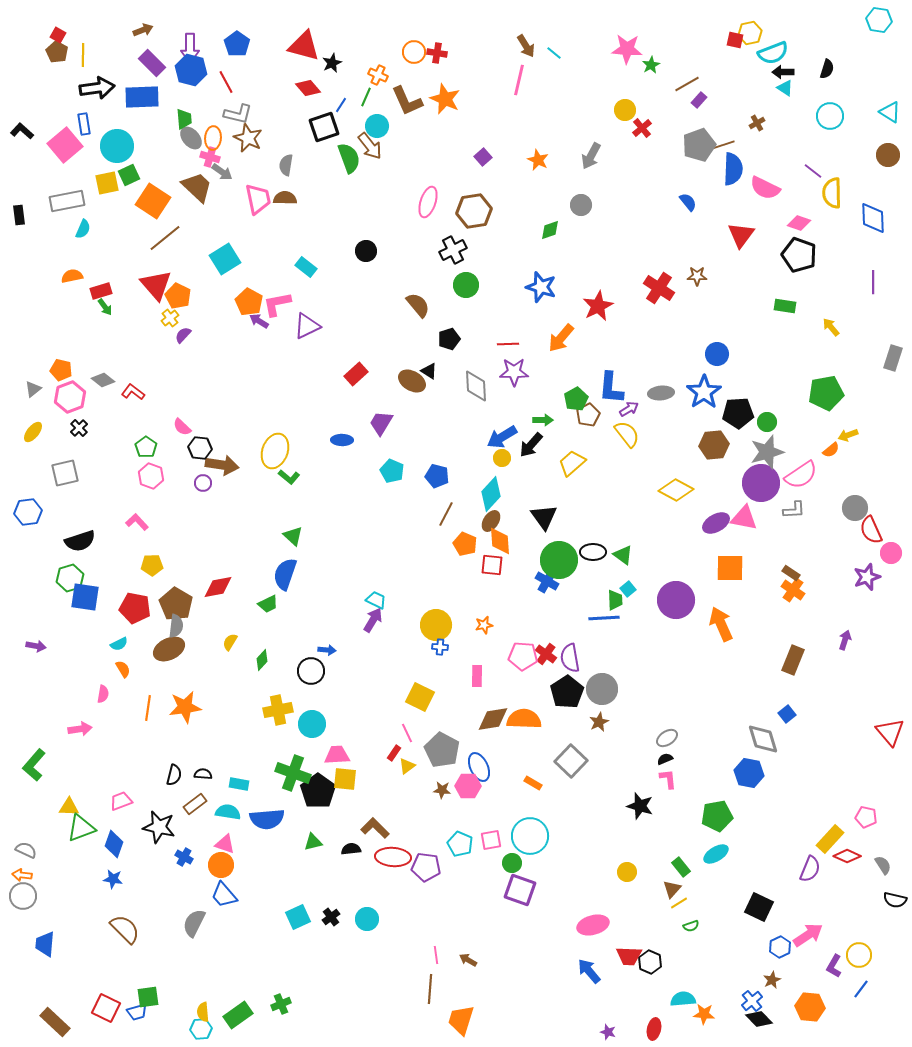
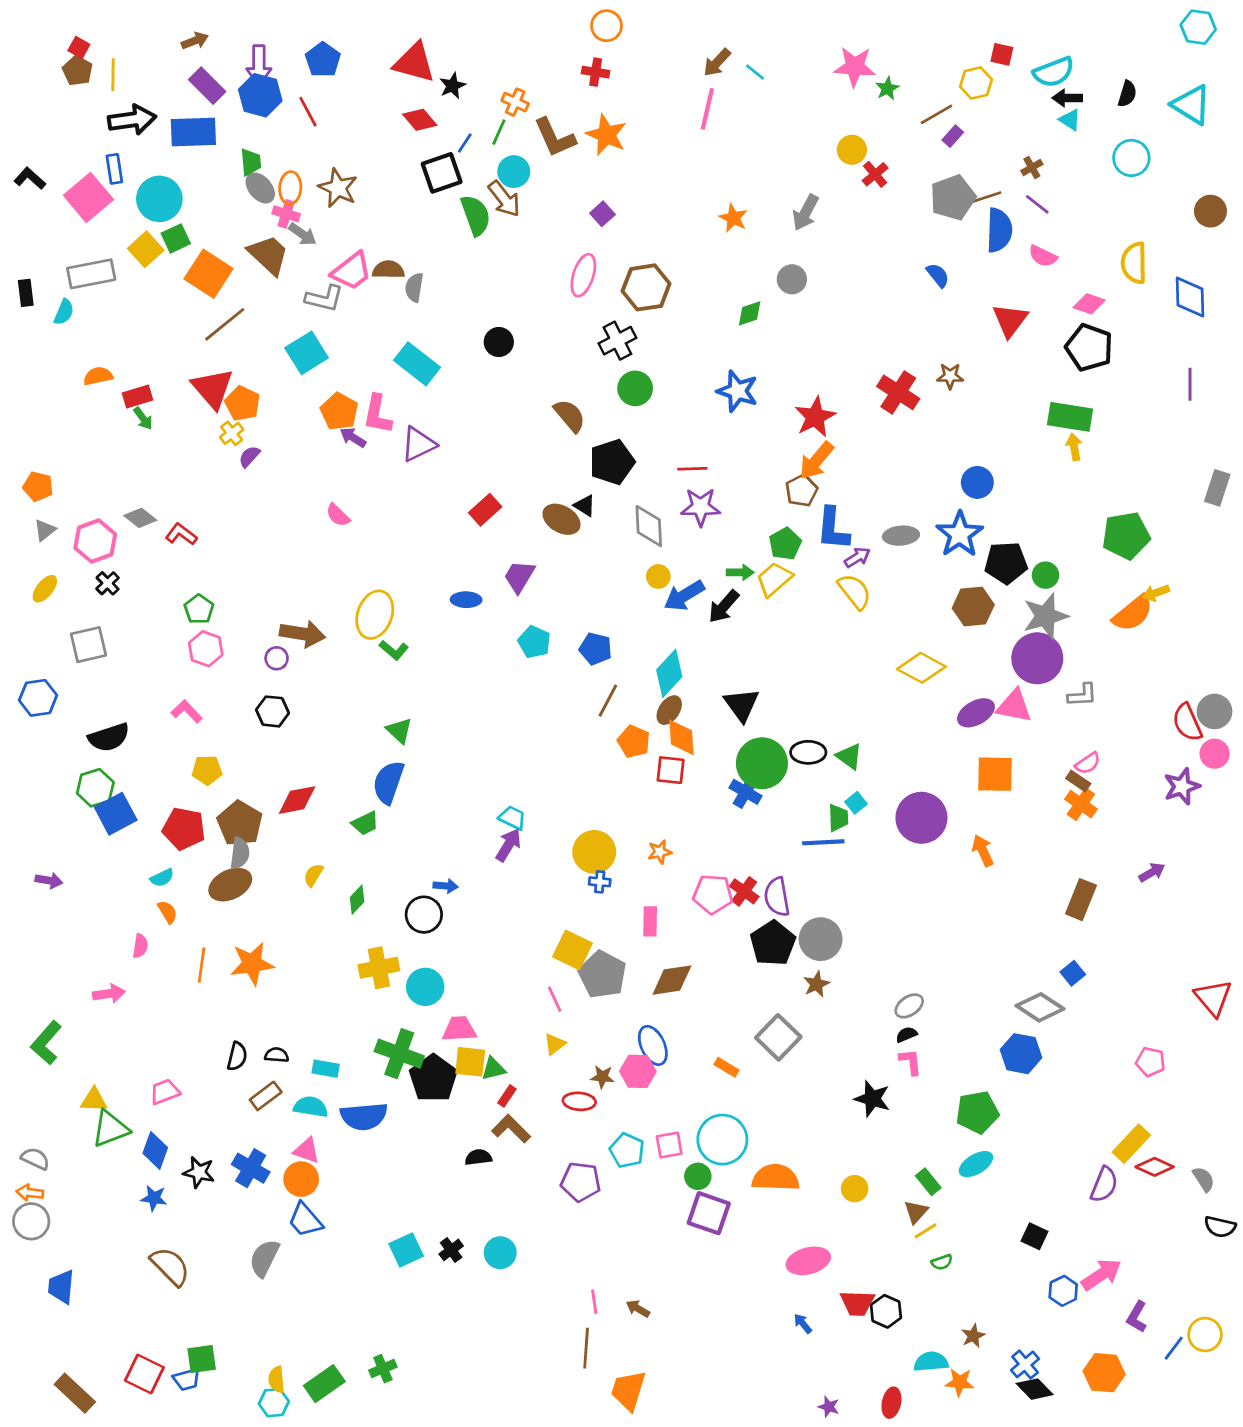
yellow hexagon: (750, 33) -> (976, 83), moved
brown arrow: (526, 46) -> (717, 63), turned 75
orange circle: (414, 52) -> (607, 26), moved
cyan triangle: (890, 112) -> (1191, 105), moved, size x1.4
gray L-shape: (238, 114) -> (324, 298), moved
purple square: (483, 157) -> (602, 214), moved
gray semicircle: (286, 165) -> (414, 287), moved
purple line: (813, 171) -> (1037, 204), moved
yellow square: (107, 183) -> (146, 249), turned -30
pink semicircle: (765, 188) -> (1043, 256), size x0.7
pink trapezoid: (258, 199) -> (352, 271), turned 64
cyan semicircle: (83, 229) -> (64, 312), moved
cyan rectangle: (306, 267) -> (417, 364), size x1.5
pink L-shape: (277, 304) -> (377, 414), turned -68
green rectangle: (785, 306) -> (1070, 417), size x1.5
yellow arrow: (831, 327) -> (1074, 447), moved, turned 30
orange arrow: (561, 338) -> (816, 461), moved
black pentagon: (449, 339) -> (612, 462), size x1.5
orange pentagon: (61, 370) -> (38, 487), moved
brown pentagon: (588, 415) -> (801, 491), moved
pink semicircle: (182, 427) -> (338, 515), moved
black hexagon: (200, 448) -> (272, 711), moved
orange semicircle: (831, 450) -> (1133, 613), size x1.8
yellow circle: (502, 458) -> (658, 576), moved
yellow trapezoid: (572, 463) -> (774, 579), moved
pink semicircle: (801, 475) -> (1088, 763), moved, size x0.6
gray circle: (855, 508) -> (1215, 711), moved
blue square: (85, 597) -> (116, 814), turned -36
orange arrow: (721, 624) -> (983, 851), size x0.7
purple arrow: (845, 640) -> (1152, 872), turned 42
orange semicircle: (524, 719) -> (776, 1178), moved
gray diamond: (763, 739) -> (1040, 1007), turned -40
gray pentagon: (442, 750) -> (602, 975), moved
red rectangle: (394, 753) -> (507, 1096), moved
pink pentagon: (866, 817) -> (1150, 1062), moved
black star: (159, 827) -> (199, 1172), moved, size x0.7
green triangle: (313, 842) -> (493, 1069), moved
blue cross: (184, 857) -> (251, 1168), size x1.5
red ellipse: (393, 857) -> (579, 1101), moved, size x0.7
black square: (759, 907) -> (1035, 1236), size x0.7
yellow circle: (859, 955) -> (1205, 1334), moved
blue arrow: (589, 971) -> (803, 1324), size x0.6
brown star: (772, 980) -> (973, 1336), moved

